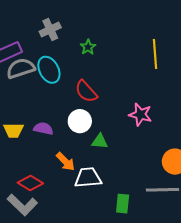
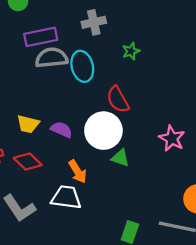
white circle: (80, 121) -> (103, 131), size x1.4
white trapezoid: (88, 178) -> (66, 197), moved
red diamond: (30, 183) -> (28, 162), moved

